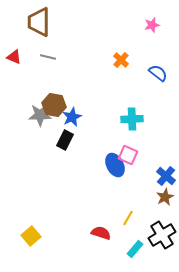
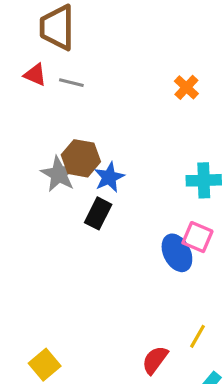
red triangle: (14, 57) -> (35, 75), moved
gray star: (40, 115) -> (59, 174), turned 30
red semicircle: (101, 233) -> (155, 360), turned -72

